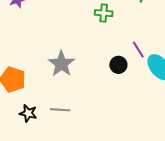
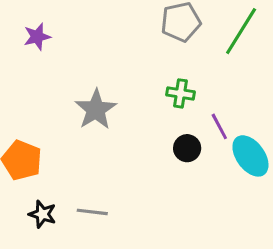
green cross: (104, 13) -> (180, 93), moved
gray star: (61, 64) -> (96, 109), moved

